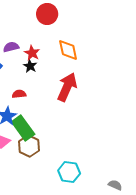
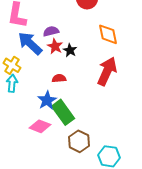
red star: (32, 53) -> (55, 46), moved
brown hexagon: (29, 146) -> (79, 141), moved

